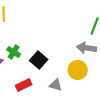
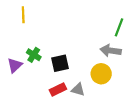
black square: (39, 60) -> (60, 63), turned 36
red rectangle: (24, 85) -> (58, 90), moved

